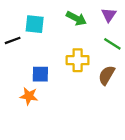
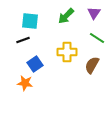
green arrow: (76, 18) -> (66, 16), turned 108
black line: (13, 40) -> (23, 40), moved
blue square: (40, 74) -> (35, 64), turned -35

